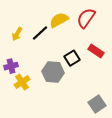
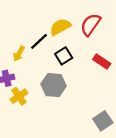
yellow arrow: (17, 34) -> (19, 54), moved
black square: (72, 58) -> (64, 56), moved

